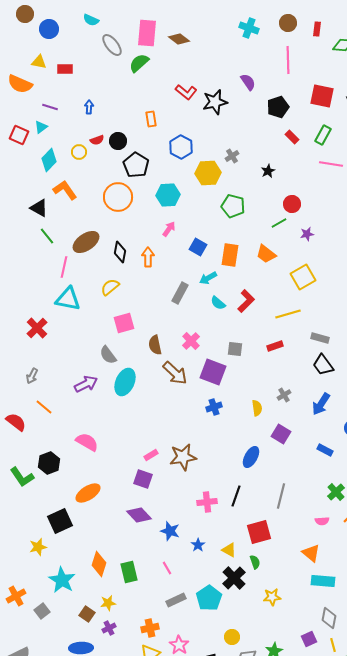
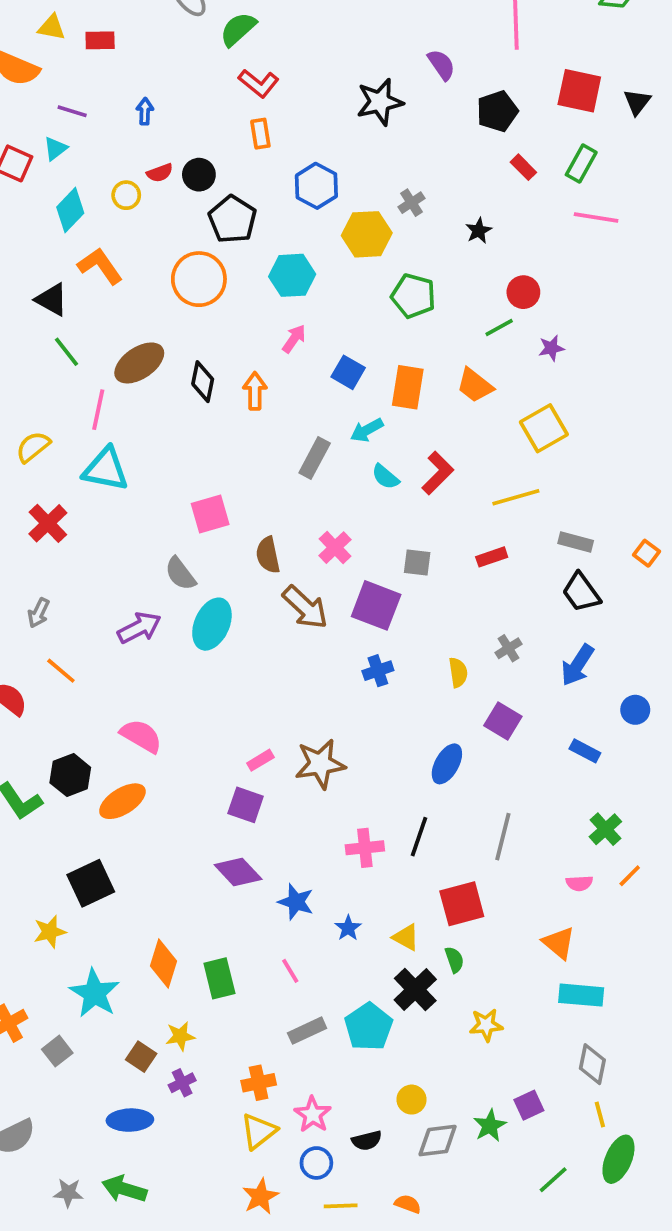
red L-shape: (186, 92) -> (259, 83), moved
yellow semicircle: (110, 287) -> (33, 447), moved
orange ellipse: (88, 493) -> (122, 801), moved
purple square: (309, 639) -> (529, 1105), moved

